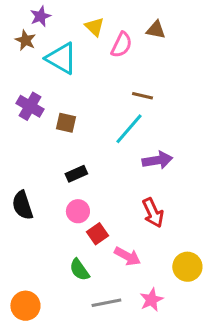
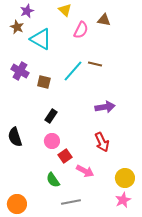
yellow triangle: (94, 27) -> (65, 10), moved
cyan line: (129, 129) -> (73, 71), moved
black rectangle: (76, 174) -> (51, 116), turned -32
pink star: (151, 300) -> (123, 200), moved

